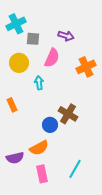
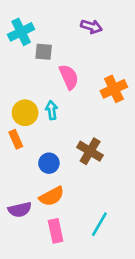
purple arrow: (66, 36) -> (91, 27), moved
pink semicircle: (52, 58) -> (69, 77), turned -48
yellow circle: (19, 63) -> (25, 113), moved
blue circle: (50, 125) -> (49, 163), moved

